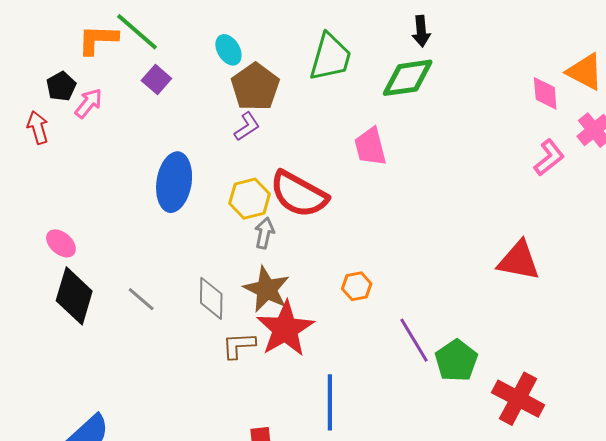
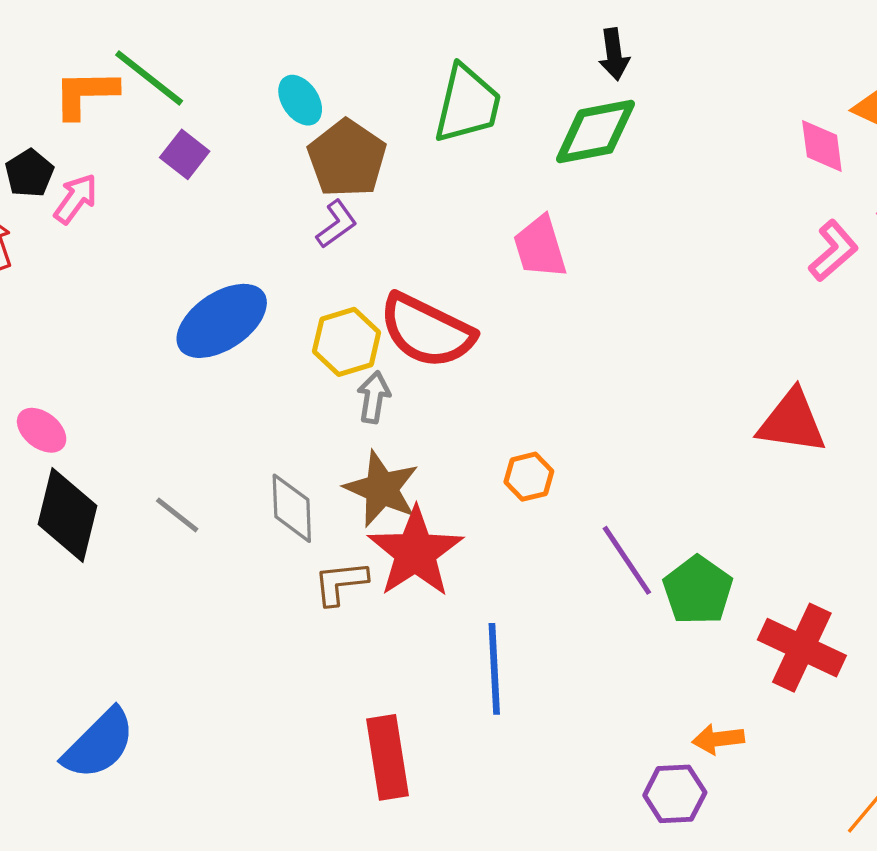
blue ellipse: (174, 182) -> (222, 321), turned 50

